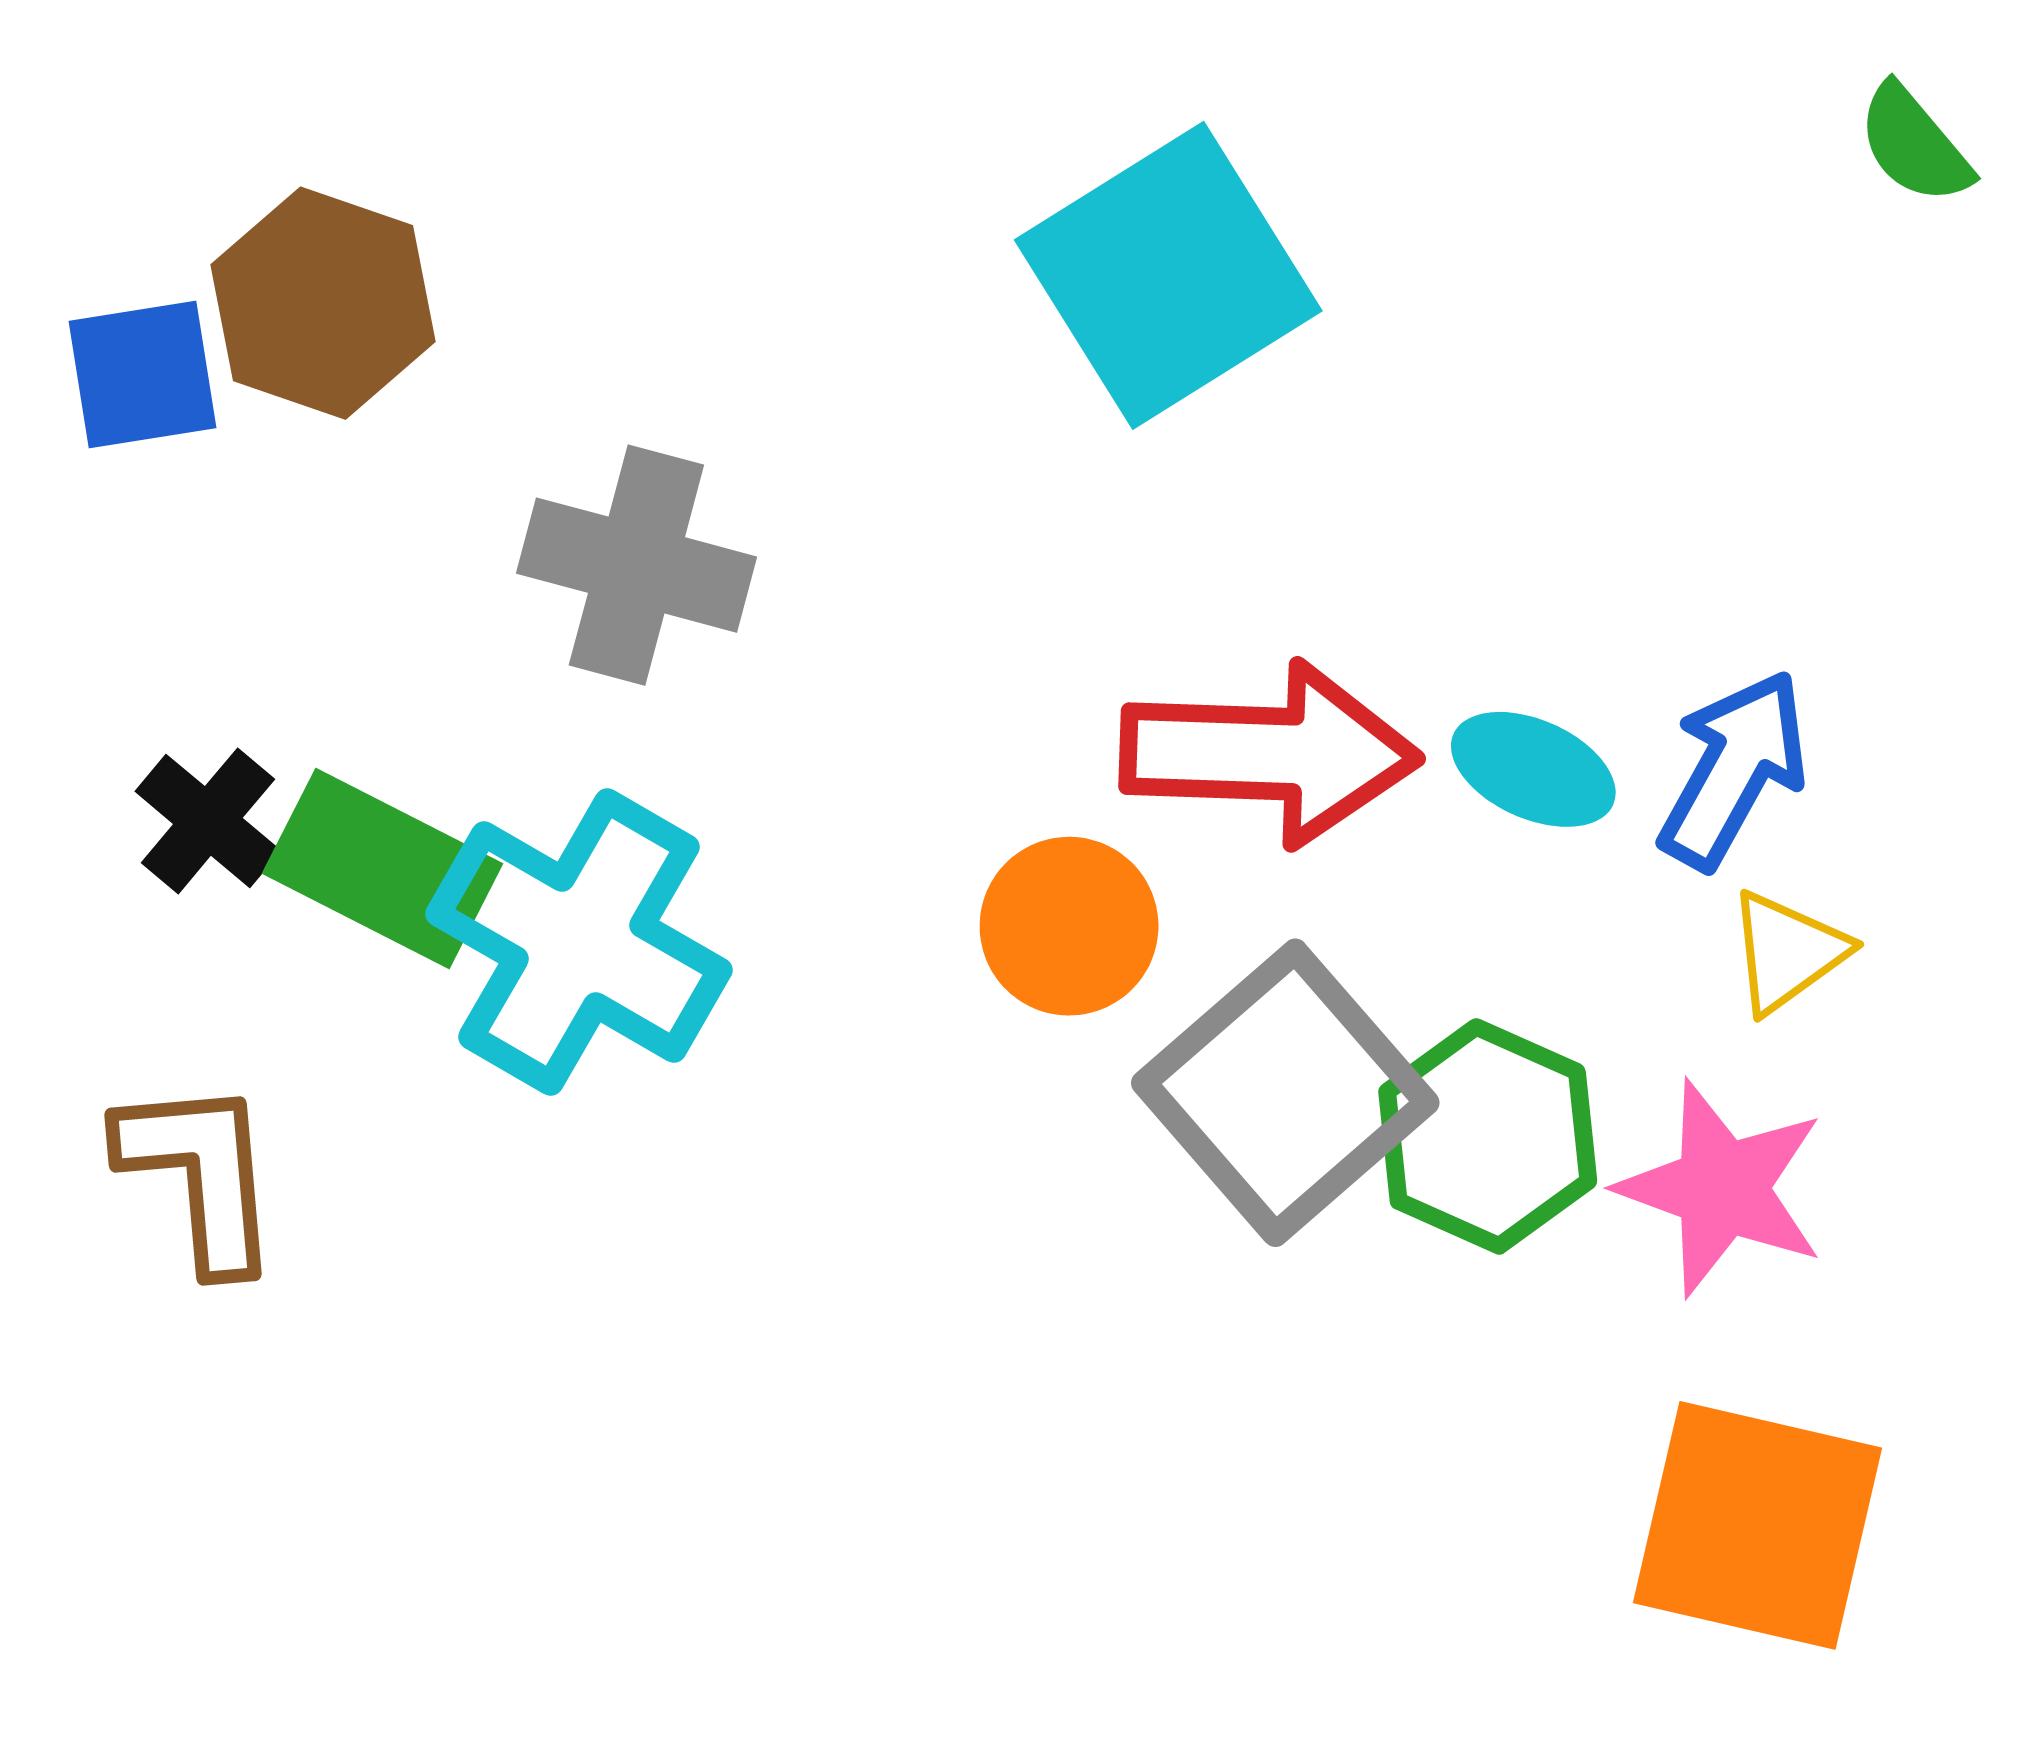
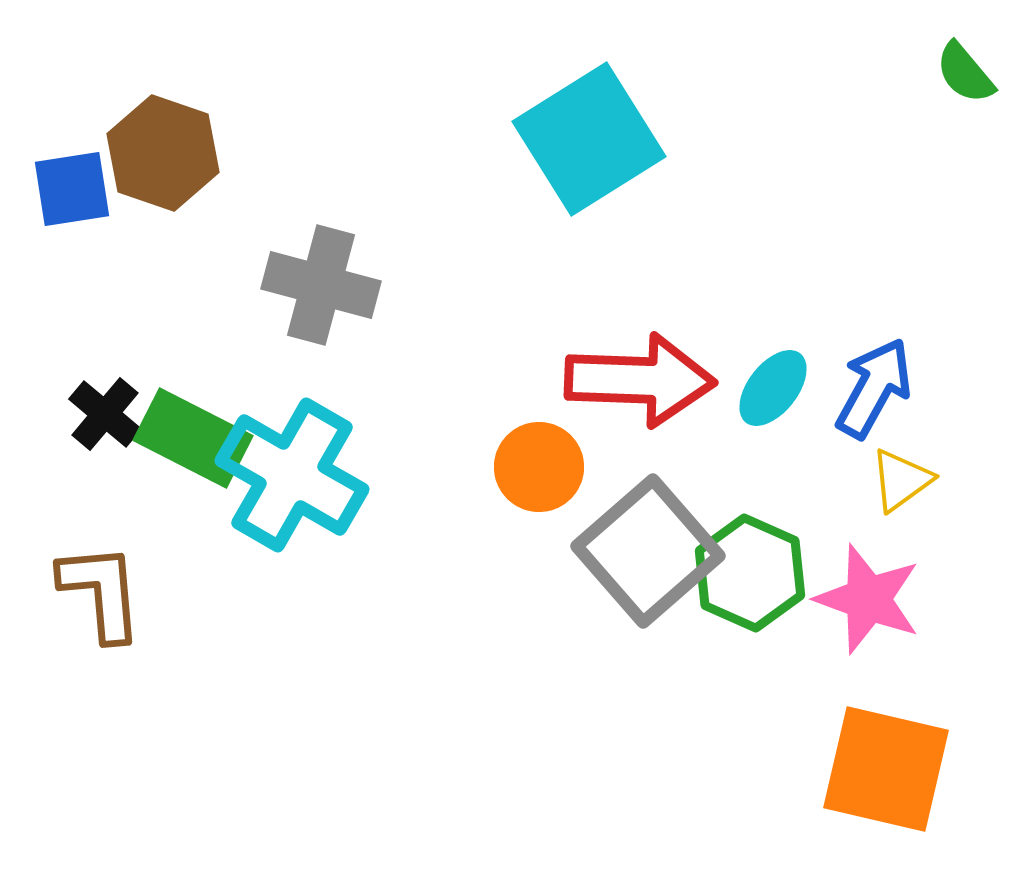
cyan ellipse: (1533, 769) -> (773, 388), turned -76

